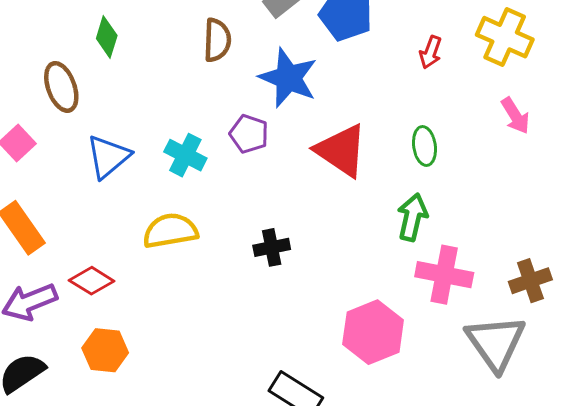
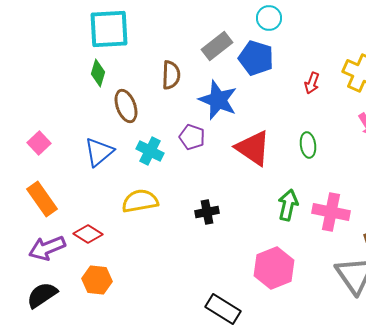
brown ellipse: (61, 87) -> (126, 106), moved
green arrow: (412, 217) -> (288, 205), moved
pink cross: (444, 275) -> (331, 212), moved

